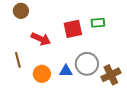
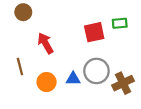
green rectangle: (98, 23) -> (120, 23), moved
red square: (73, 29) -> (94, 32), moved
red arrow: (41, 39) -> (45, 43), turned -144

